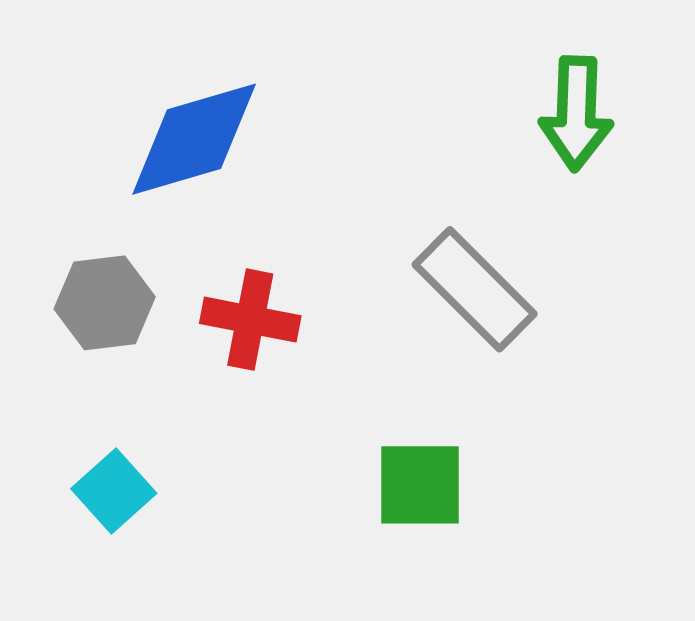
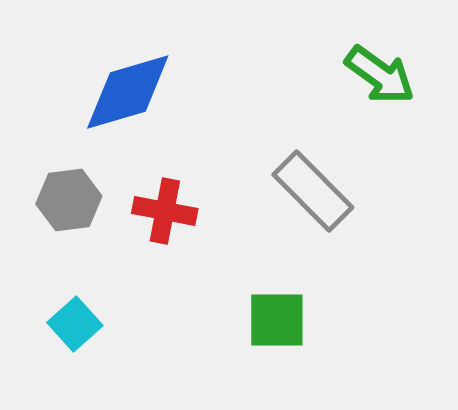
green arrow: (576, 113) -> (380, 75), turned -56

